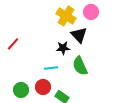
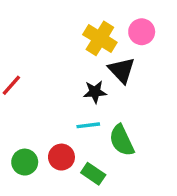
green semicircle: (80, 66) -> (122, 140), moved
cyan line: (51, 68) -> (88, 125), moved

